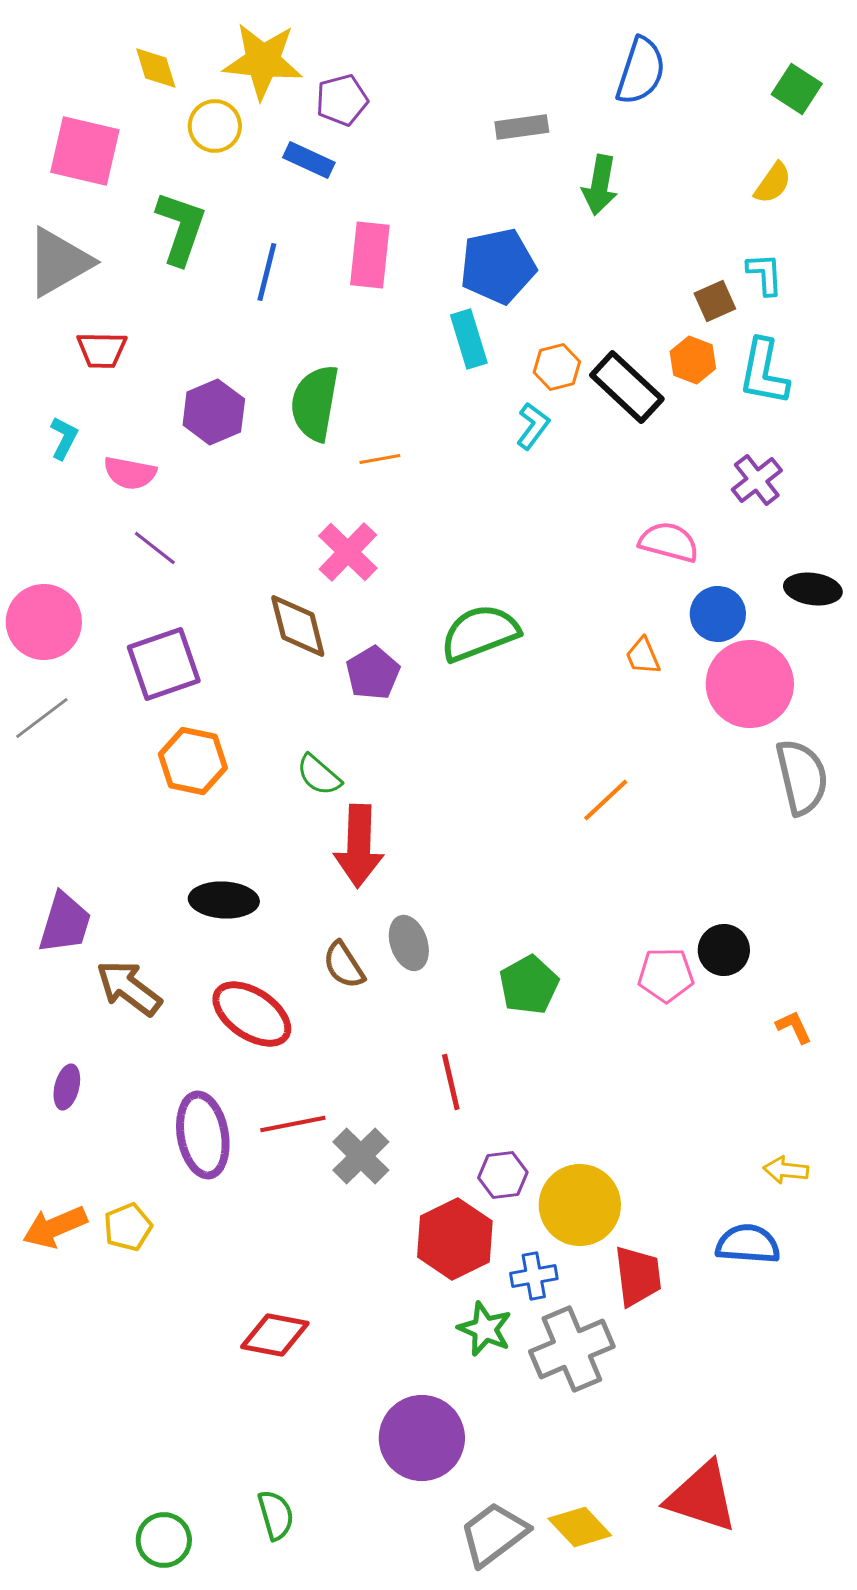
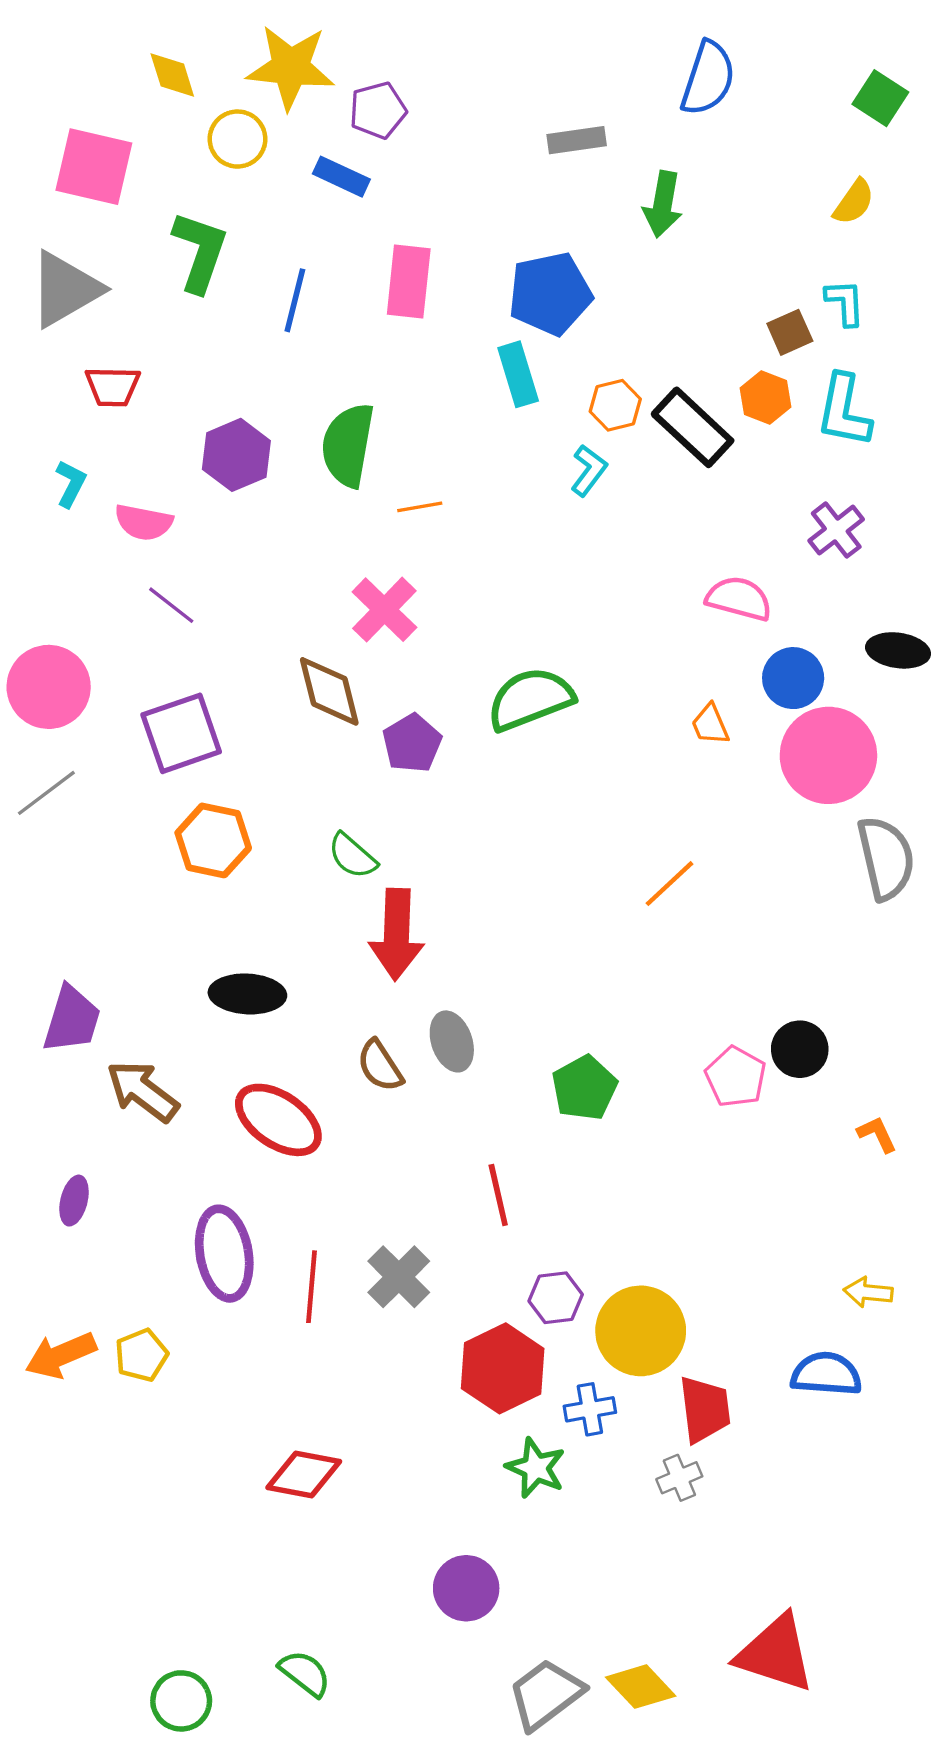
pink pentagon: (666, 975) -> (736, 1077), turned 30
red line: (293, 1124) -> (311, 1287), moved, turned -74
gray cross: (572, 1349) -> (679, 1478), moved, size x0.5
purple circle: (422, 1438) -> (466, 1588), size x0.7
green semicircle: (276, 1515) -> (305, 1673), turned -36

